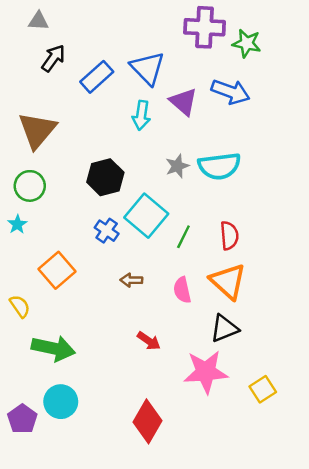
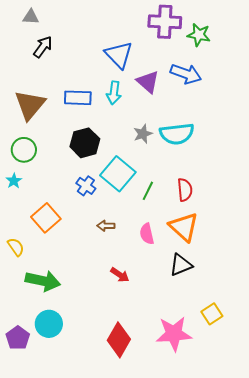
blue rectangle: (97, 77) -> (78, 98), moved, turned 44
pink star: (206, 372) -> (174, 334), moved

